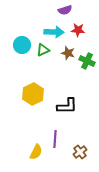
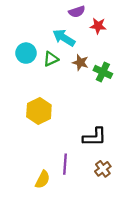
red star: (78, 30) -> (98, 26), moved
cyan arrow: (54, 32) -> (64, 38), turned -150
black L-shape: (67, 106) -> (95, 137), moved
brown cross: (80, 152) -> (103, 169), moved

